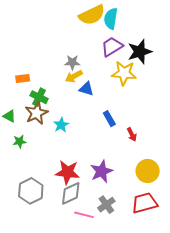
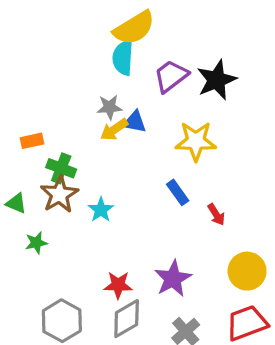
cyan semicircle: (111, 19) -> (123, 58), moved
yellow star: (124, 73) -> (196, 141), moved
blue triangle: (86, 89) -> (135, 122), moved
red star: (67, 172) -> (118, 285), size x0.7

